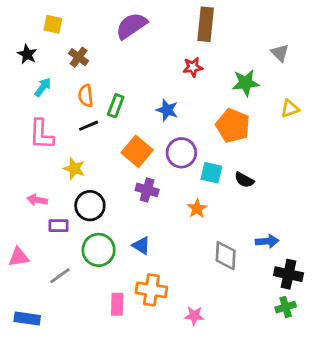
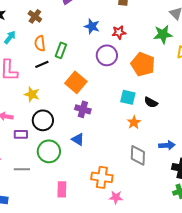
red star: (193, 67) -> (119, 32), moved
green star: (246, 83) -> (163, 34), moved
blue star: (167, 110) -> (92, 26), moved
purple circle: (181, 153) -> (107, 55), moved
orange star: (197, 209) -> (134, 122), moved
blue triangle: (141, 246) -> (78, 139), moved
gray line: (60, 276) -> (22, 169), turned 35
orange cross: (151, 290) -> (102, 177), moved

